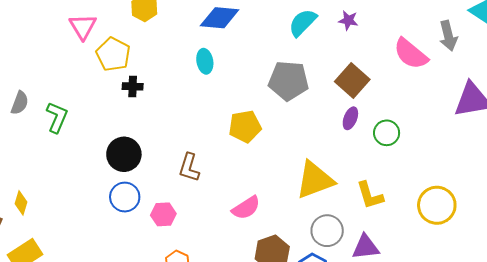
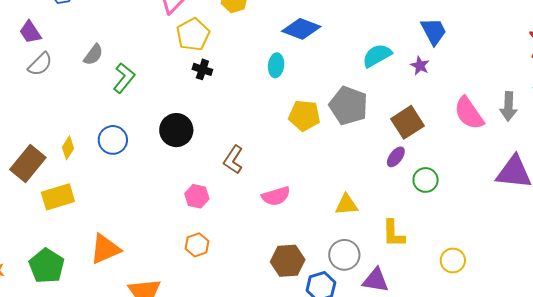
yellow pentagon: (245, 127) -> (304, 116), moved
yellow triangle: (315, 180) -> (346, 205), size x0.6
blue circle: (125, 197) -> (113, 140), moved
yellow circle: (437, 205) -> (453, 260), size x0.7
pink semicircle: (246, 208) -> (276, 196), moved

